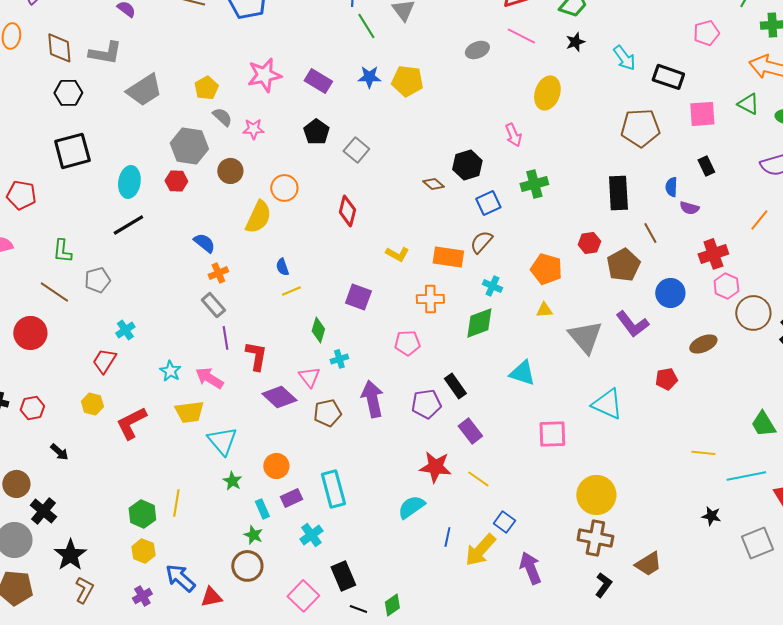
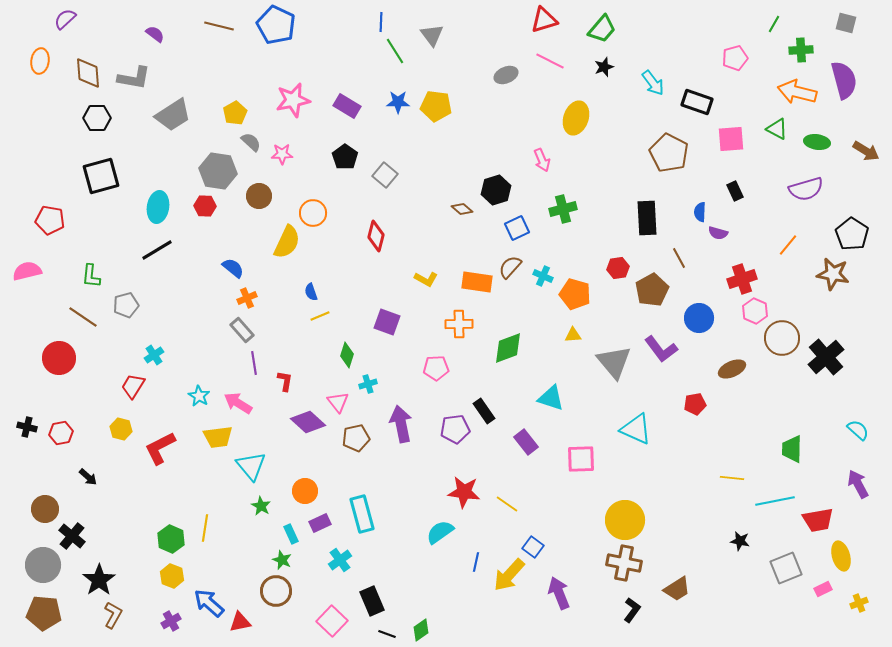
brown pentagon: (640, 128) -> (669, 153), turned 30
cyan cross: (492, 286) -> (543, 276), moved
red L-shape: (256, 356) -> (285, 381), size x0.7
green trapezoid: (763, 424) -> (792, 449), turned 32
purple rectangle: (470, 431) -> (526, 442), moved

